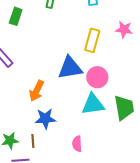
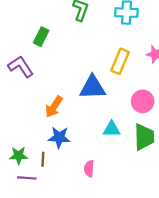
green rectangle: (16, 16) -> (41, 37), moved
pink circle: (97, 77) -> (143, 101), moved
cyan triangle: (93, 104) -> (112, 129), size x0.7

